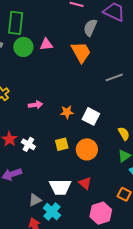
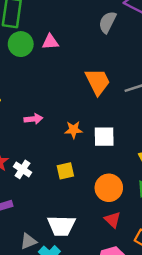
orange trapezoid: (81, 52) -> (98, 82), moved
white square: (91, 116) -> (104, 137), turned -30
orange circle: (87, 149) -> (109, 188), moved
red triangle: (85, 183) -> (113, 220), moved

